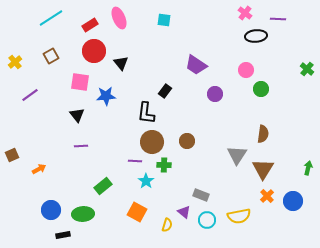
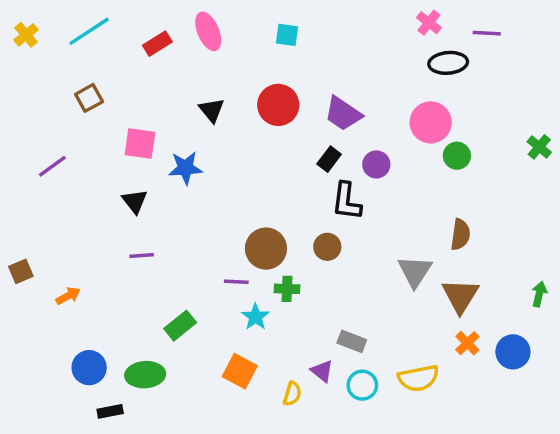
red circle: (94, 51) -> (278, 105), moved
yellow cross: (15, 62) -> (26, 35), moved
green cross: (307, 69) -> (539, 147), moved
pink circle: (246, 70) -> (431, 122), size x1.5
black rectangle: (165, 91) -> (329, 159), moved
black L-shape: (146, 113) -> (347, 201), moved

